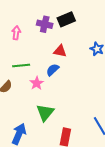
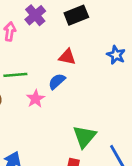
purple cross: (45, 24) -> (35, 15), moved, turned 35
green triangle: (45, 113) -> (84, 137), moved

